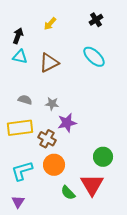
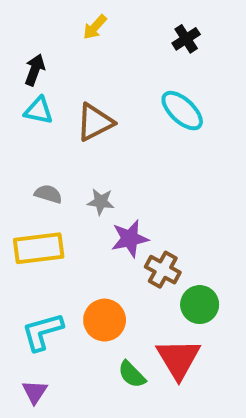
yellow arrow: (50, 24) -> (95, 27), moved
brown cross: (47, 139) -> (163, 270), moved

